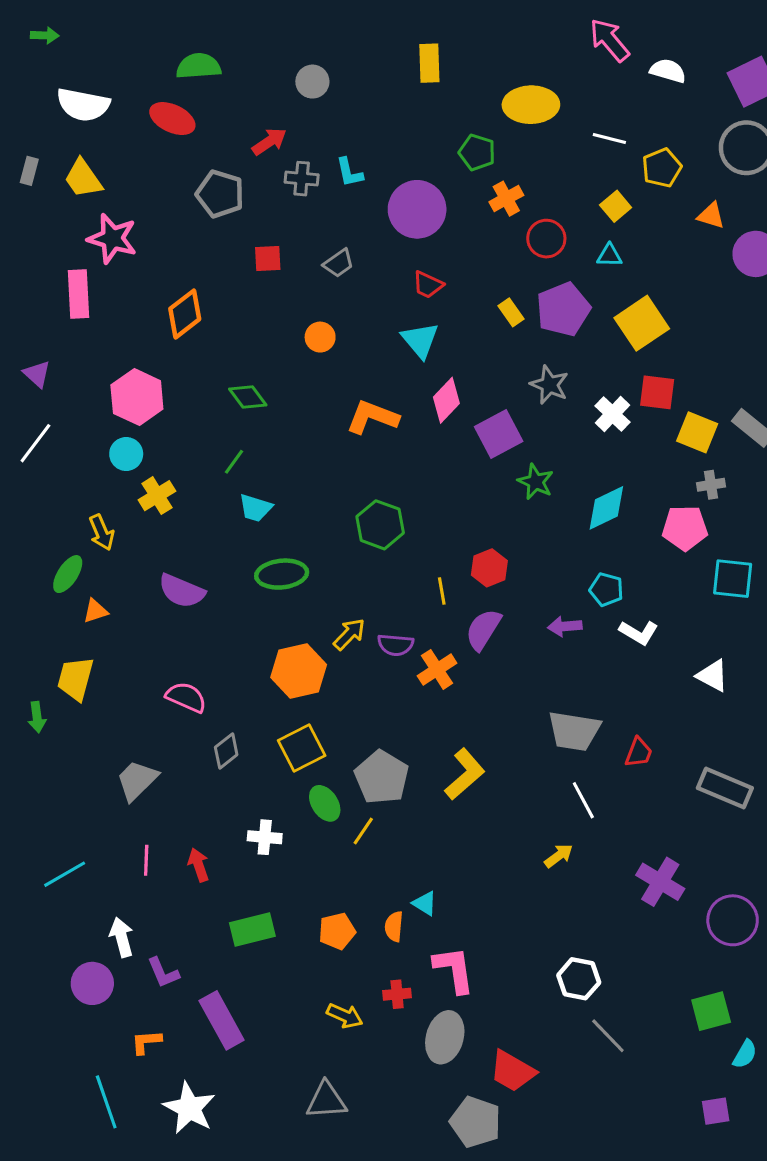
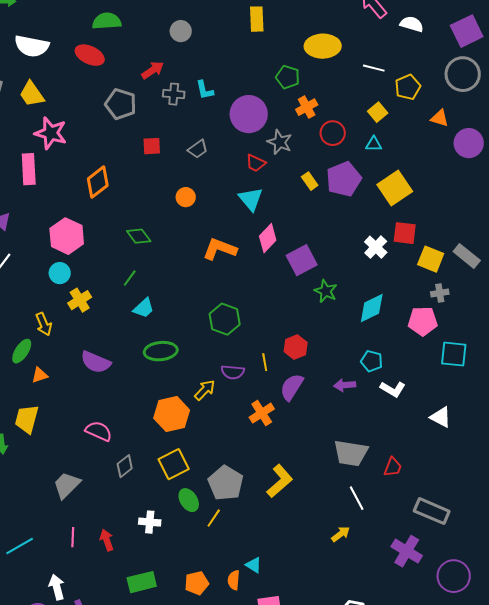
gray star: (549, 385) -> (280, 142), moved
cyan trapezoid: (255, 508) -> (144, 308), turned -60
purple semicircle: (396, 645) -> (233, 372), moved
gray rectangle: (725, 788) -> (432, 511), moved

